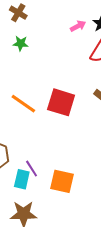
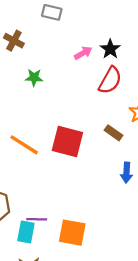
green star: (21, 43) -> (34, 78), moved
purple line: (32, 169) -> (37, 219), turned -54

